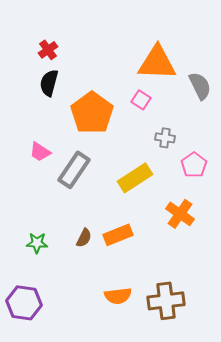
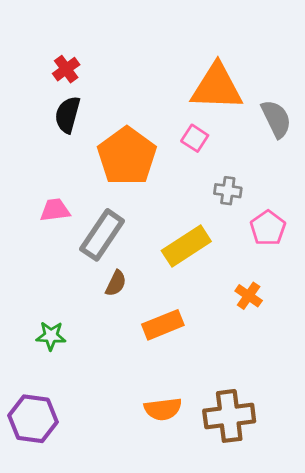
pink trapezoid: (40, 152) -> (55, 210), turned 140
orange cross: (180, 214) -> (249, 296), size x0.7
brown semicircle: (84, 238) -> (116, 283), moved

